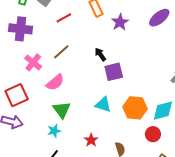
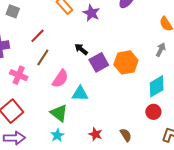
red line: (64, 18) -> (38, 36), moved
pink semicircle: (55, 82) -> (60, 79), moved
cyan triangle: (103, 105) -> (80, 94), moved
orange hexagon: (135, 108) -> (126, 62), moved

